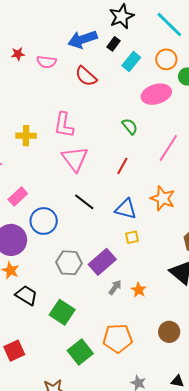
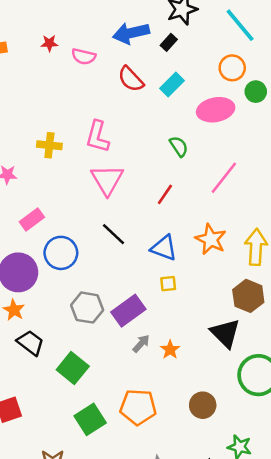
cyan rectangle: (131, 61) -> (172, 84), moved

